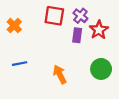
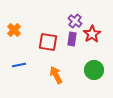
red square: (54, 16) -> (48, 42), moved

